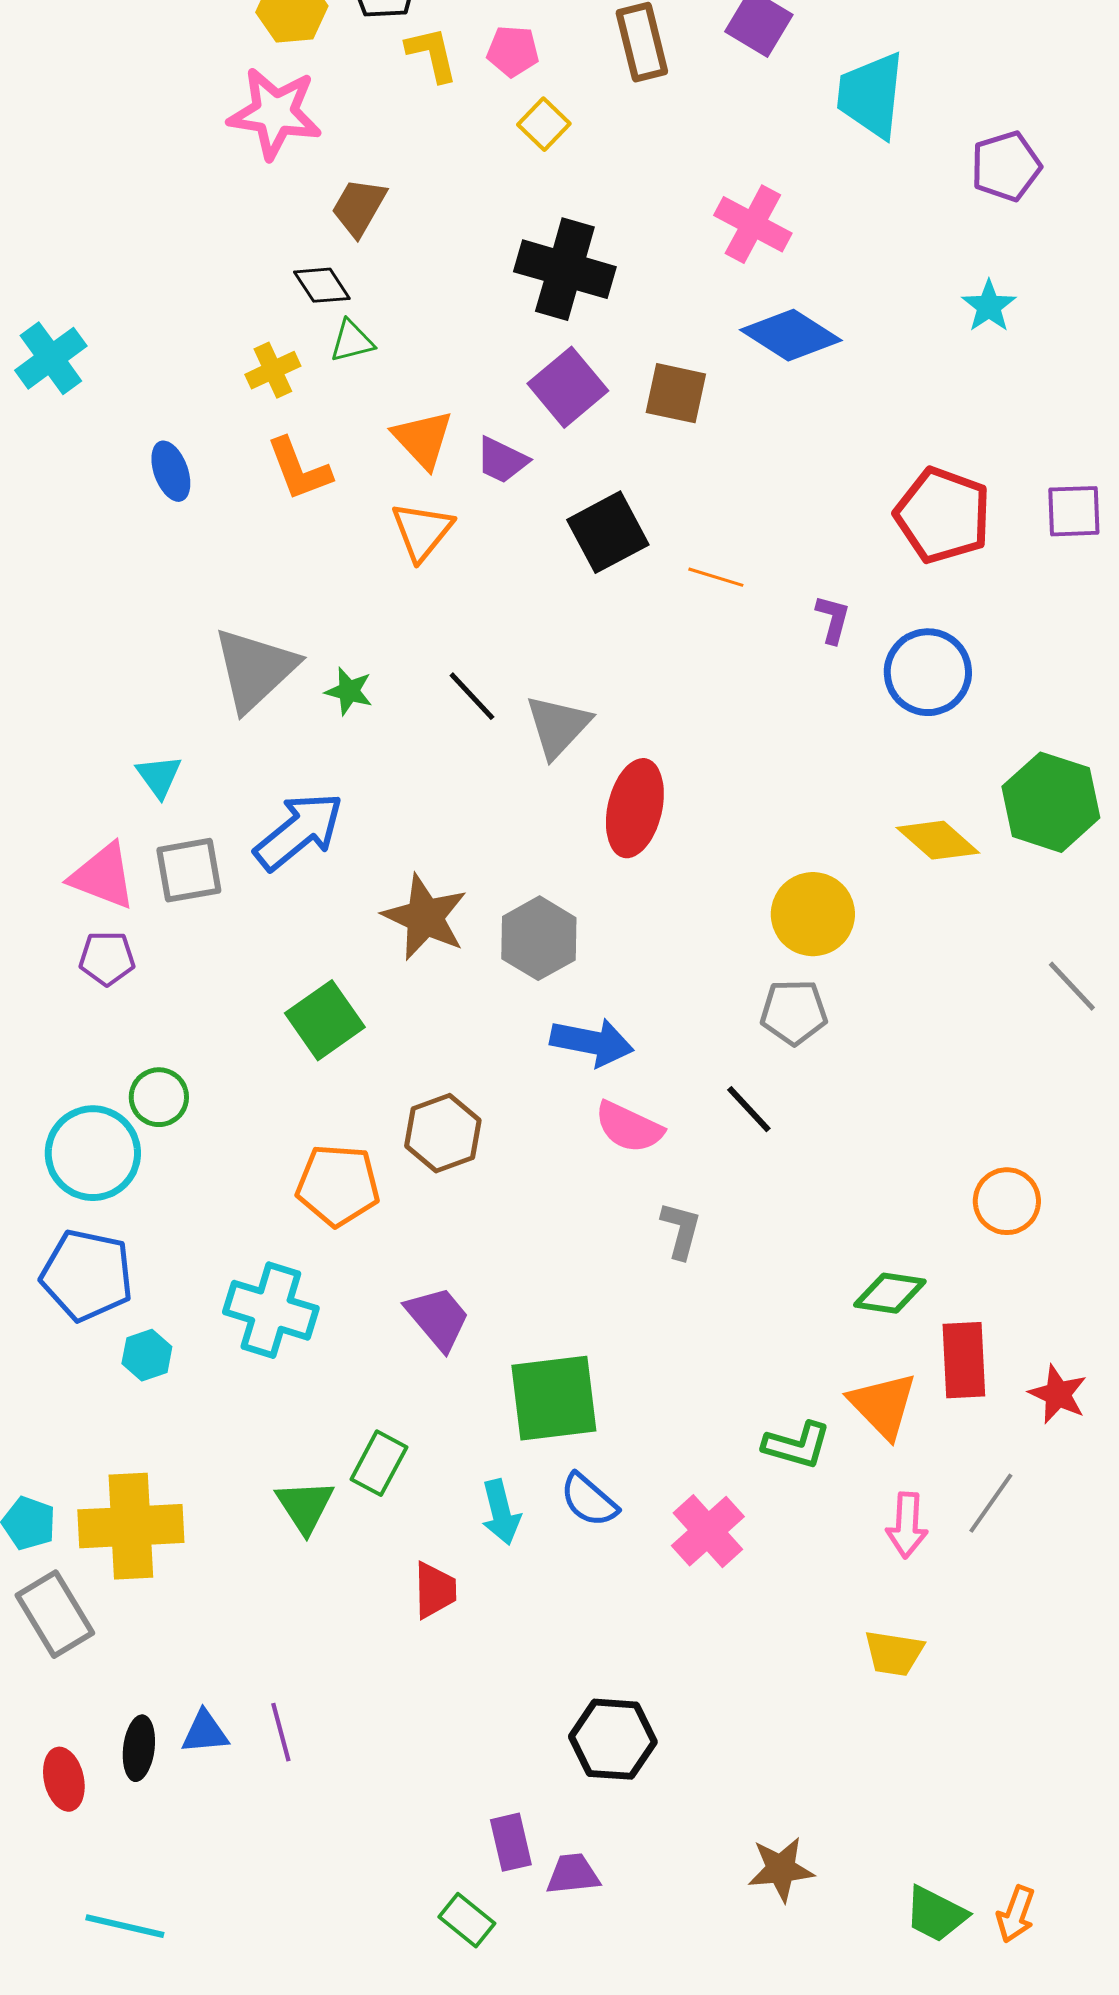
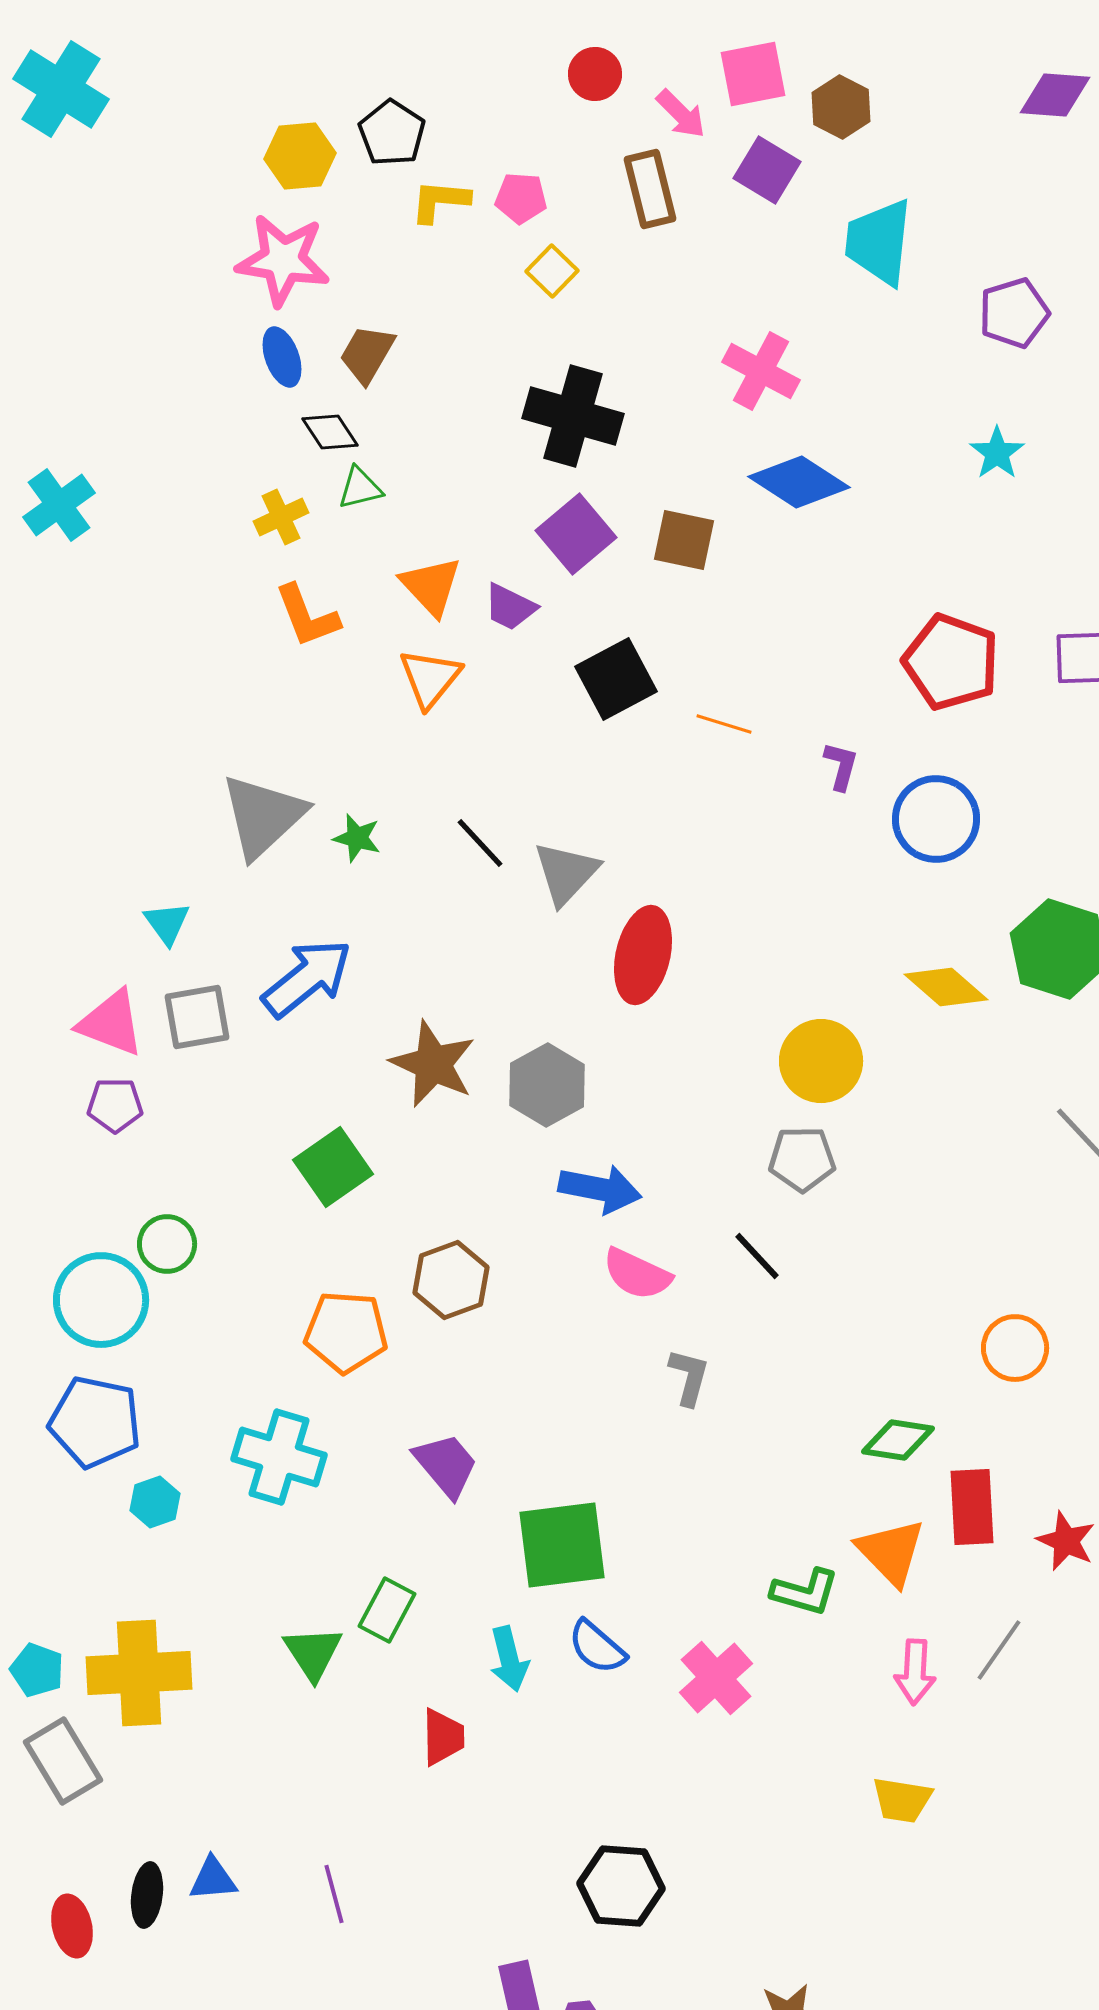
yellow L-shape: (432, 54) -> (440, 201), turned -72
blue ellipse: (171, 471) -> (282, 357), moved
purple line: (281, 1732) -> (334, 1894), moved

